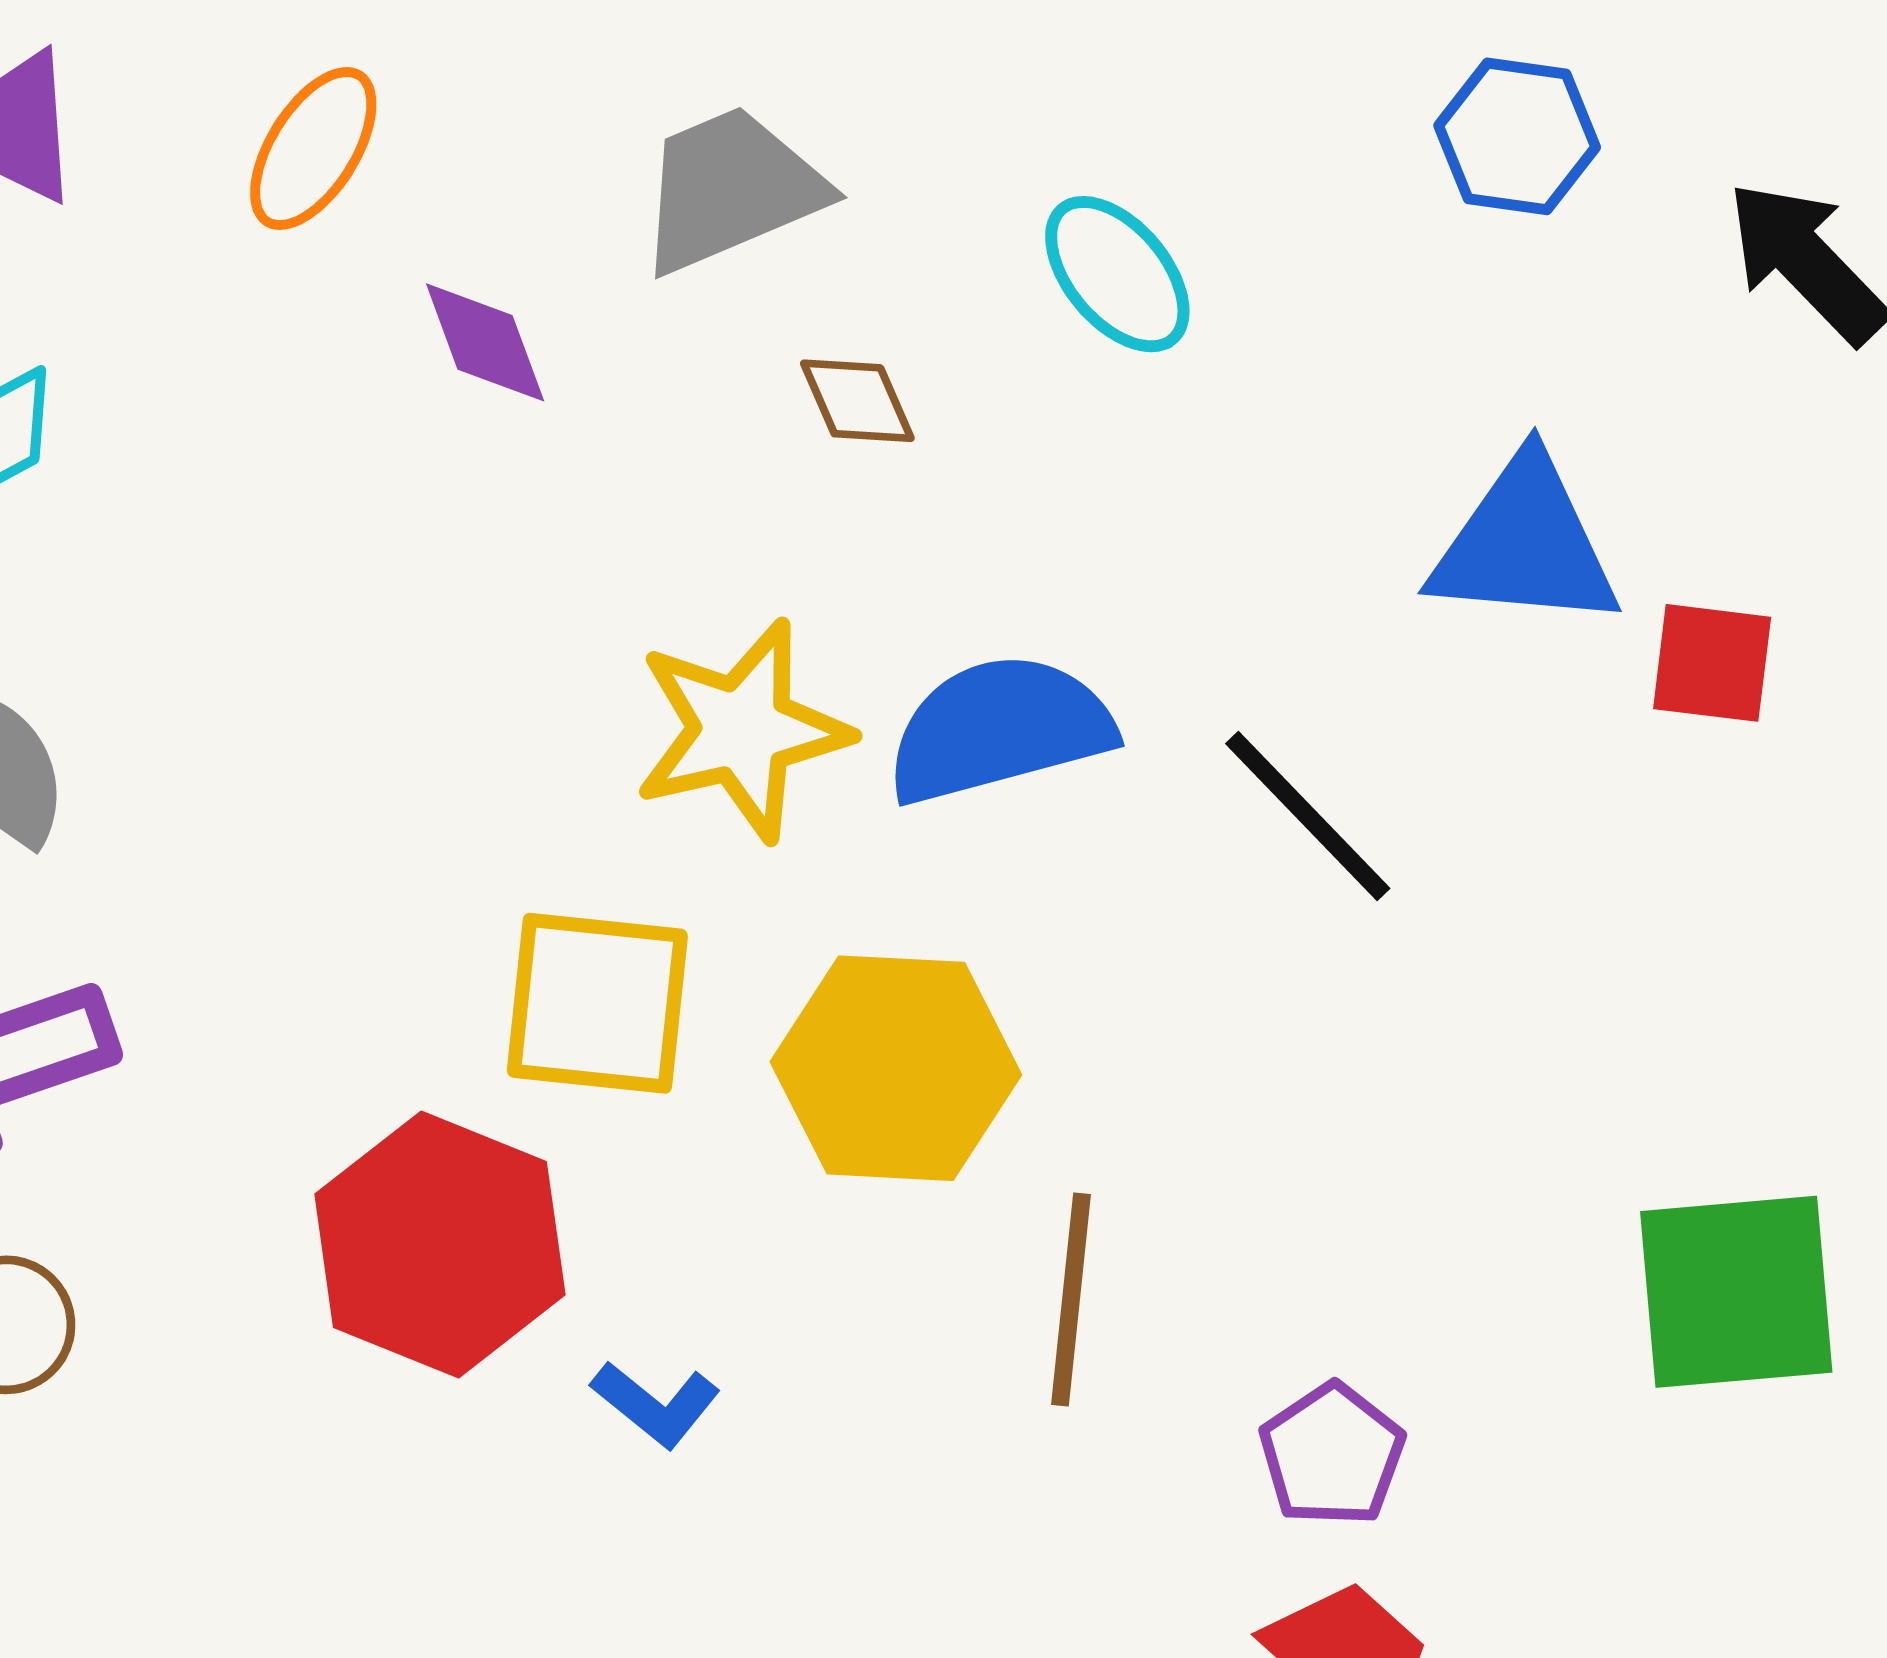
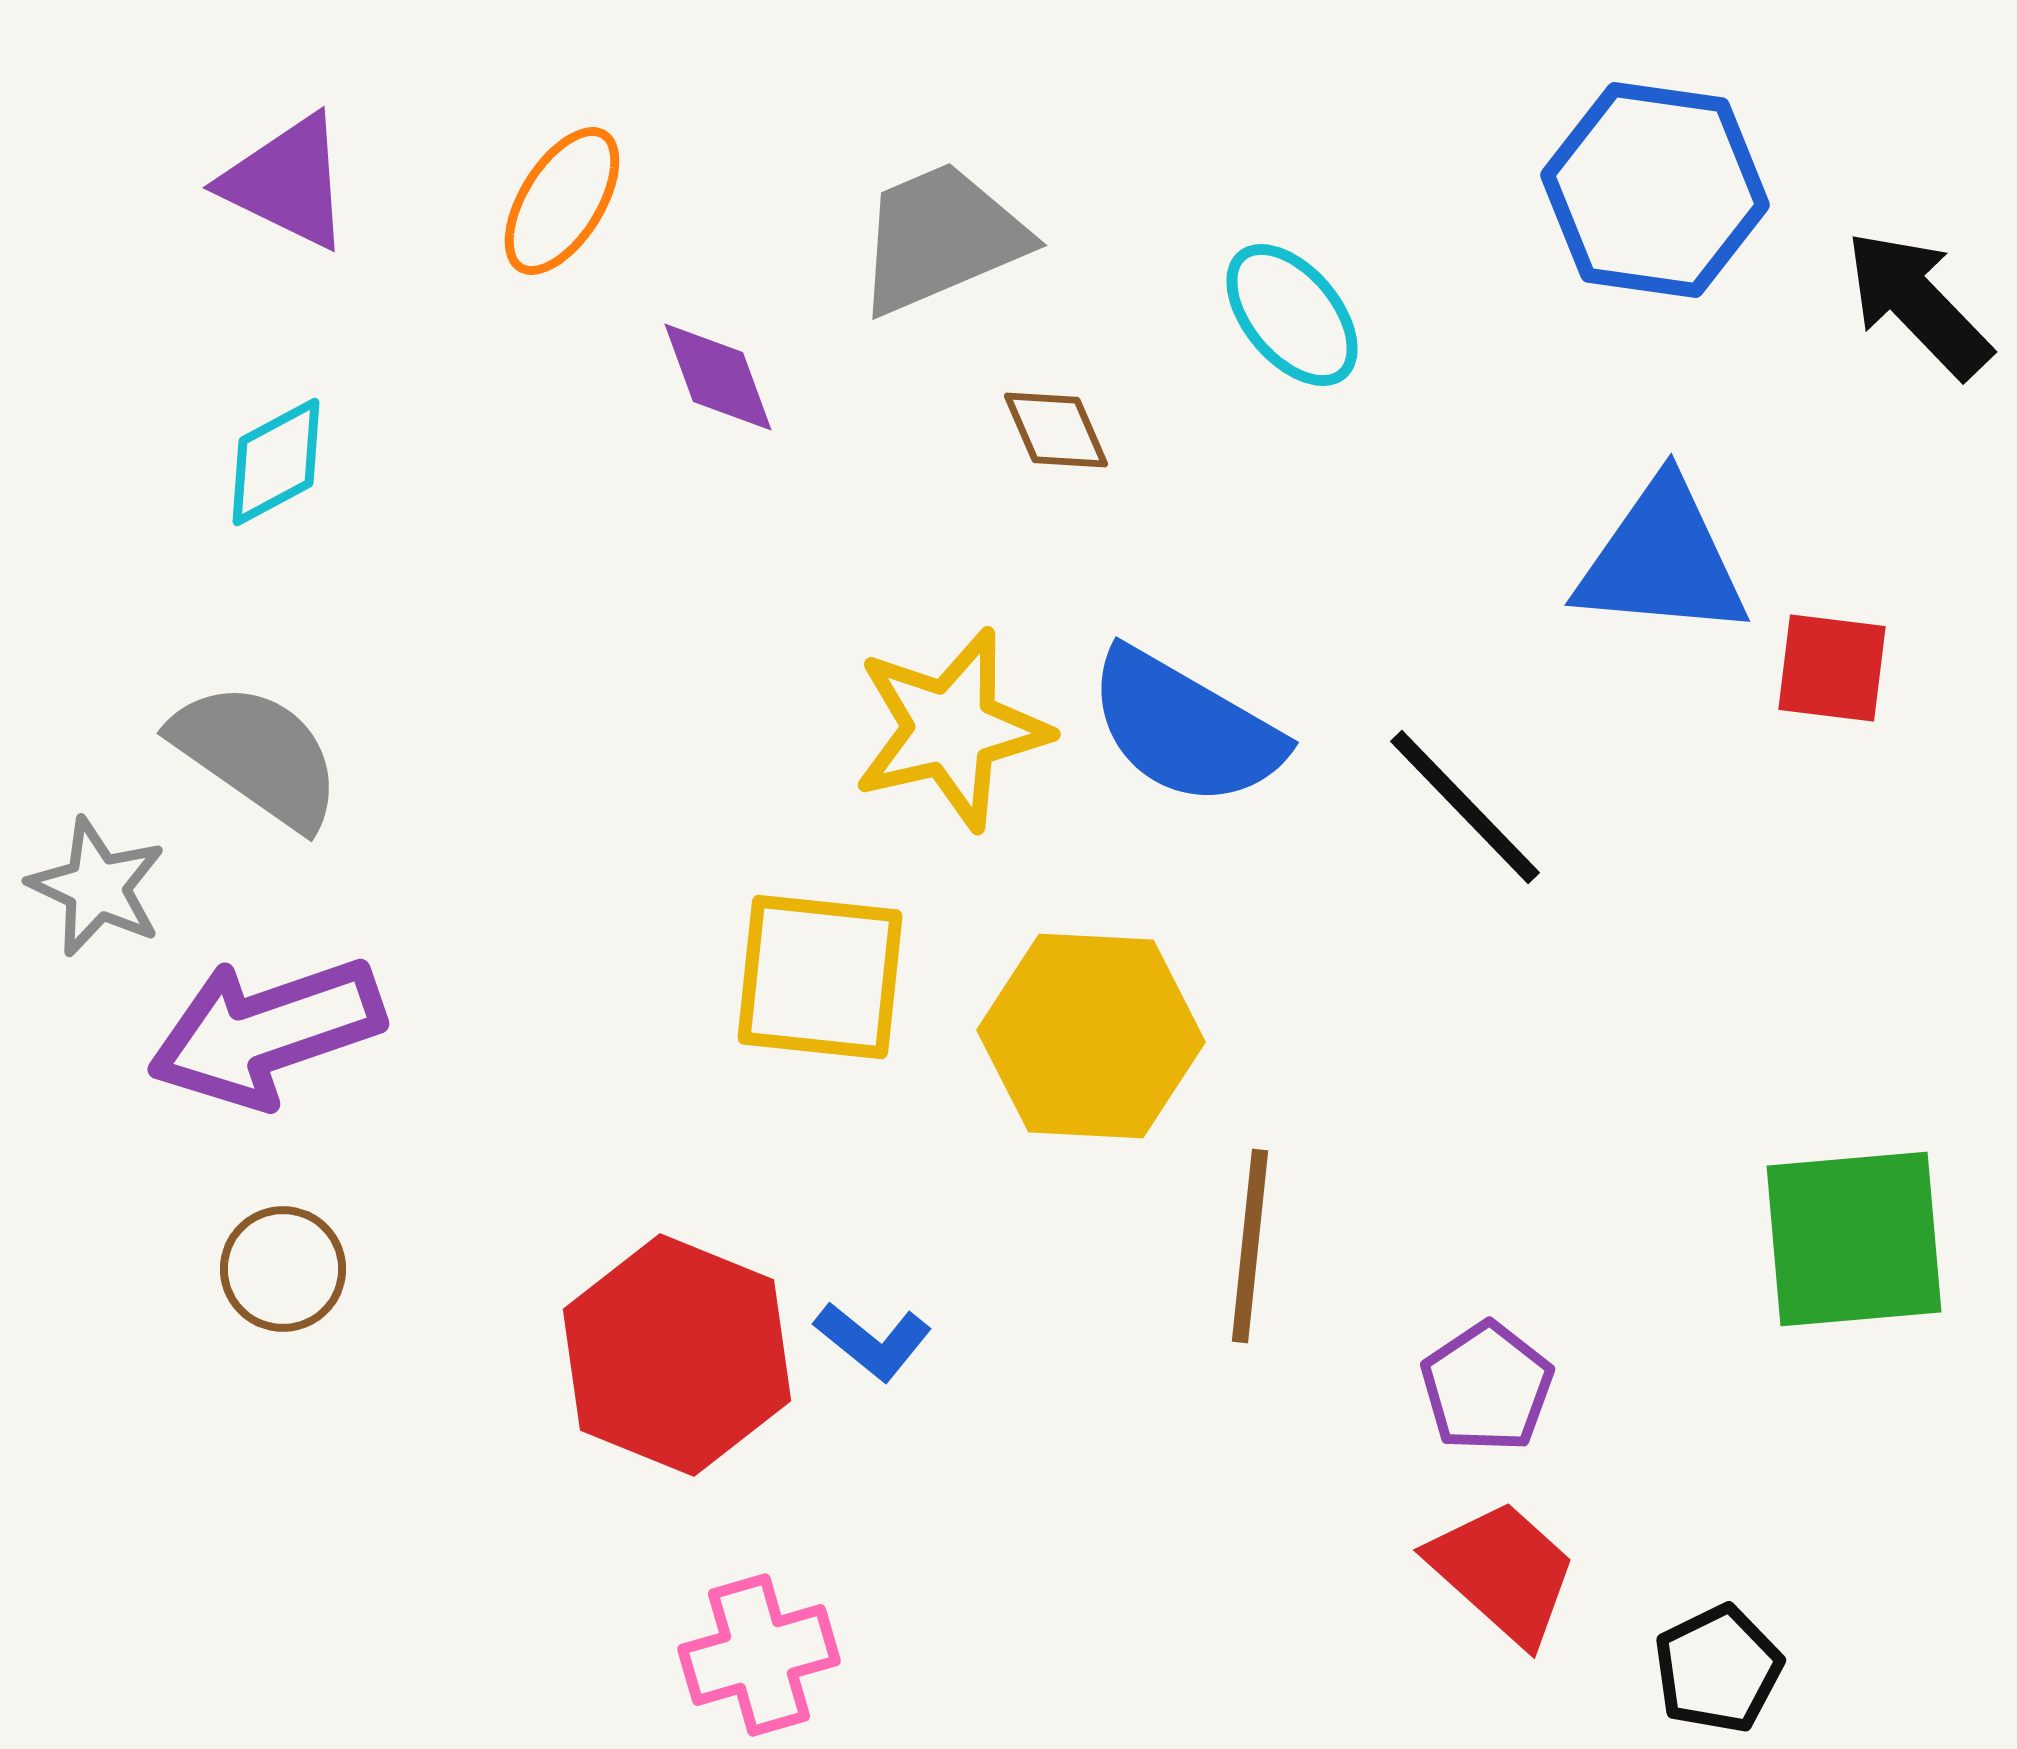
blue hexagon: (1517, 136) -> (1655, 190), size x1.5
blue semicircle: (999, 729) -> (1185, 728), turned -135
red hexagon: (440, 1244) -> (677, 1355), moved

